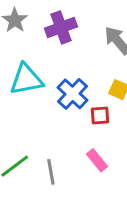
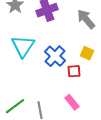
cyan triangle: (26, 79) -> (23, 46), turned -45

